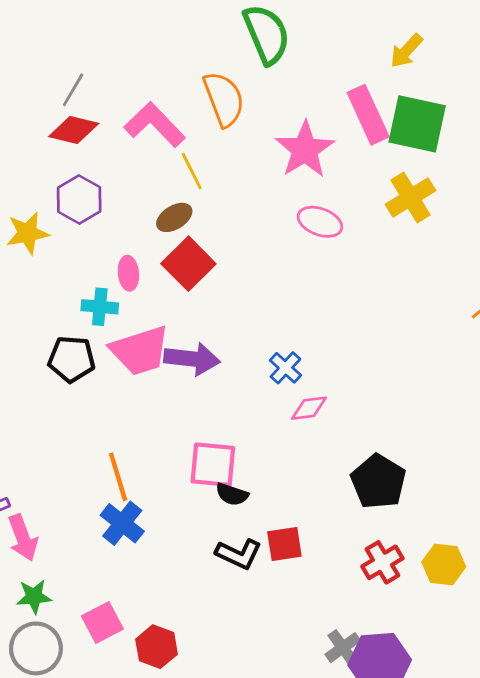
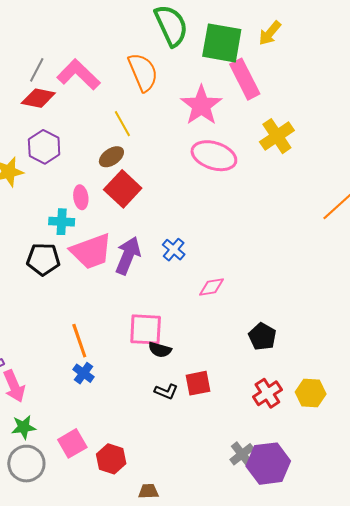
green square: (417, 124) -> (222, 43), moved
pink L-shape: (155, 125) -> (79, 75), moved
pink ellipse: (320, 222) -> (214, 156), size x1.4
purple arrow: (192, 359) -> (128, 256), turned -72
blue cross: (285, 368) -> (174, 250), moved
black pentagon: (378, 482) -> (262, 337), size x0.7
blue cross: (122, 523) -> (84, 373), size x0.7
black L-shape: (239, 554) -> (166, 391), size x0.7

